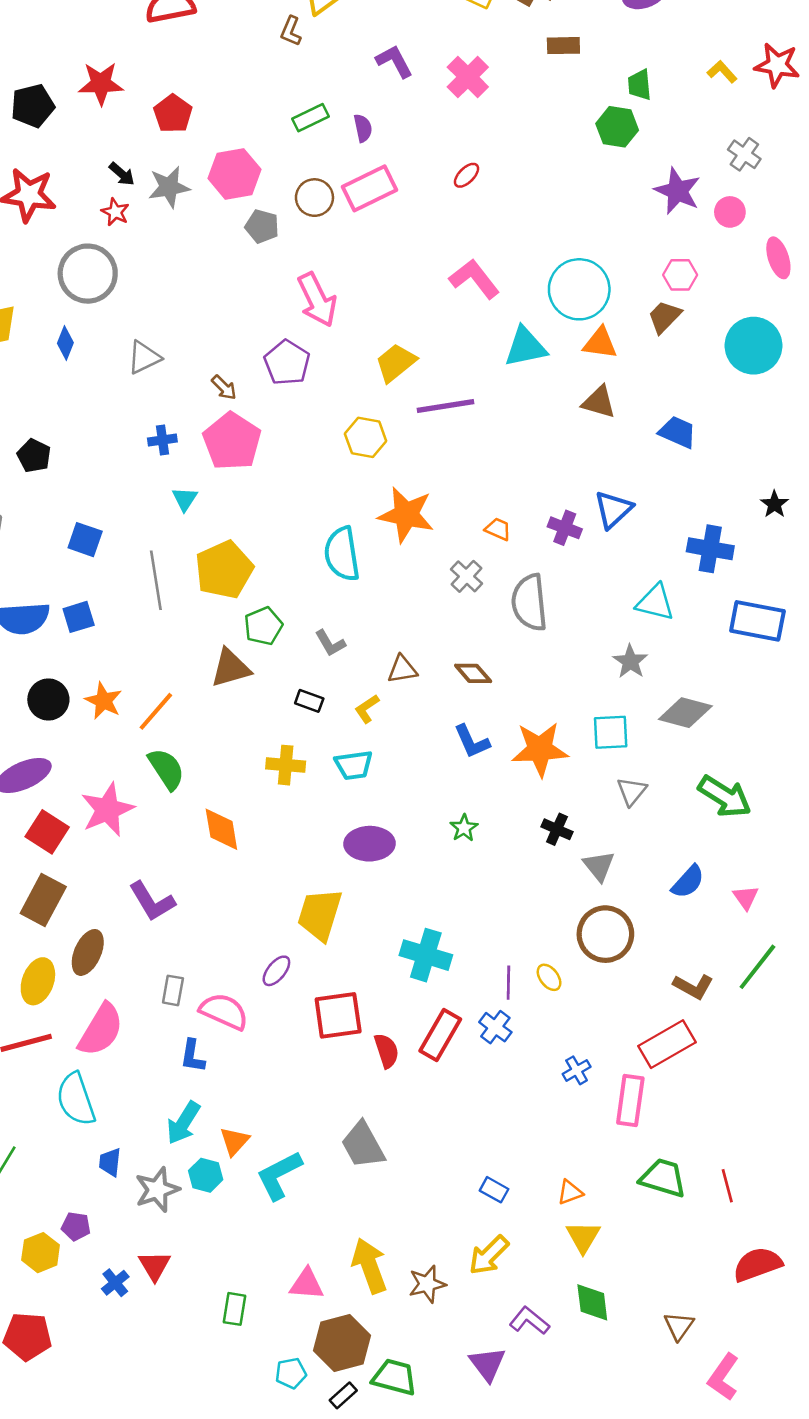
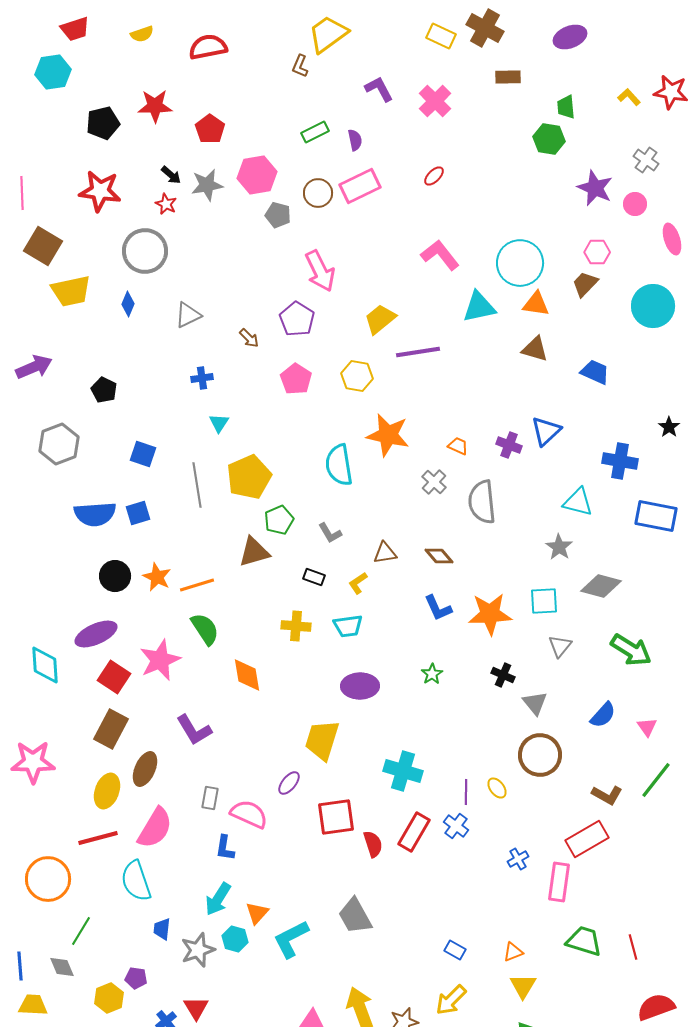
pink pentagon: (232, 441) -> (296, 379), moved, size x0.7
orange line: (156, 711) -> (197, 585), turned 32

